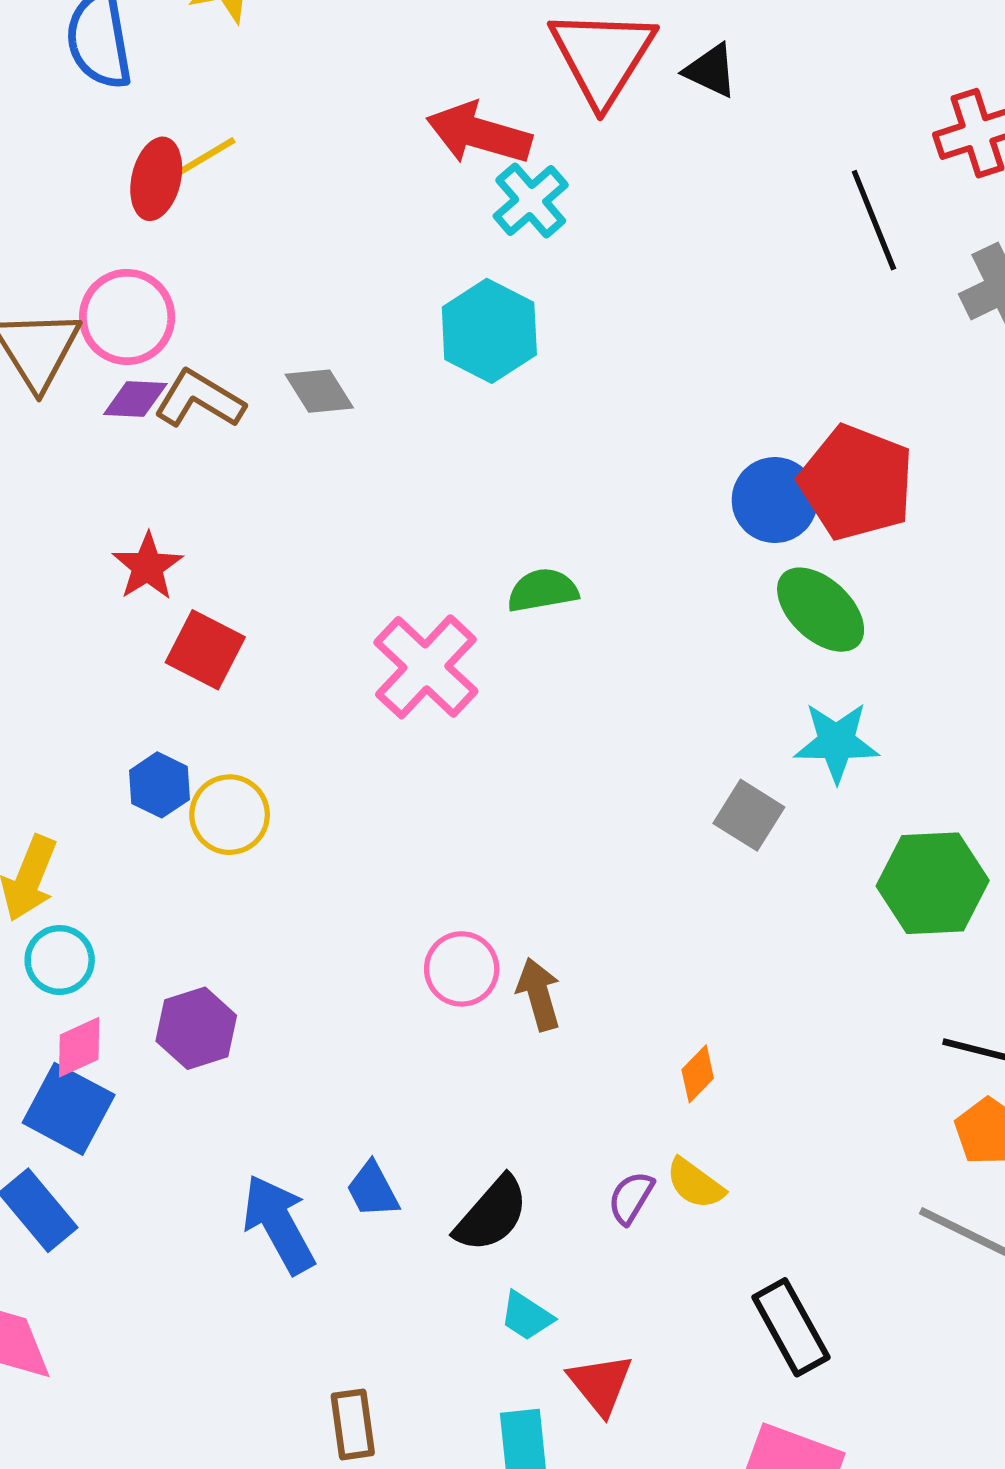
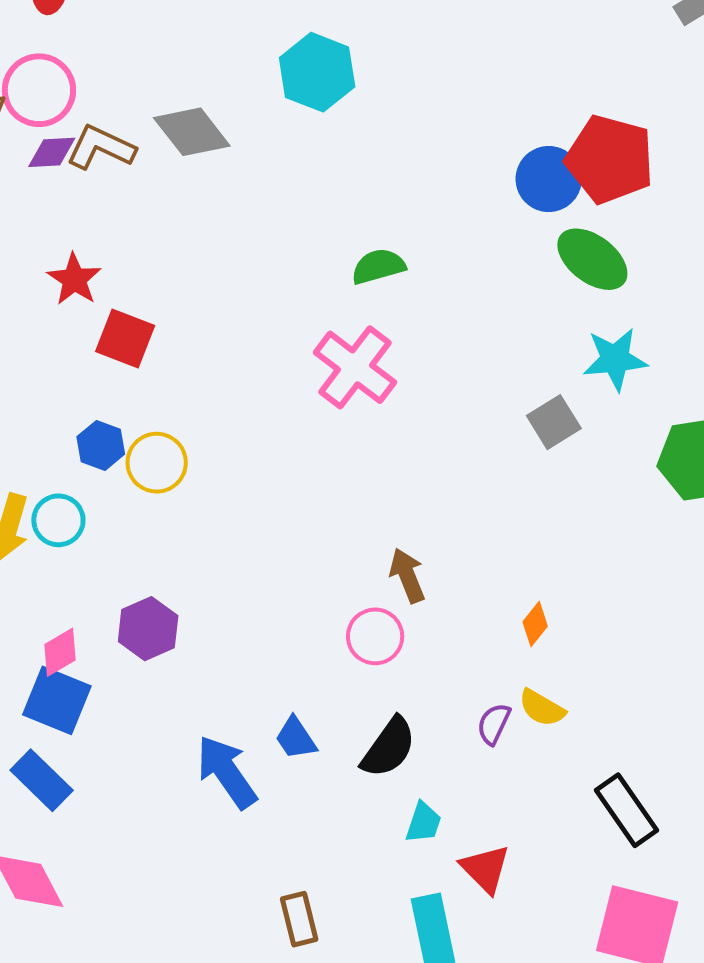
gray diamond: (319, 391) -> (192, 132), size x1.4
pink cross: (426, 667) -> (355, 367), moved
gray square: (749, 815) -> (554, 422), turned 32
cyan circle: (60, 960) -> (58, 520), moved
pink circle: (462, 969) -> (375, 636), moved
cyan trapezoid: (527, 1316) -> (423, 823), turned -99

